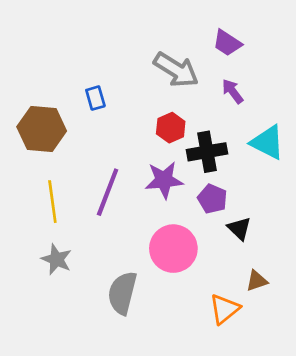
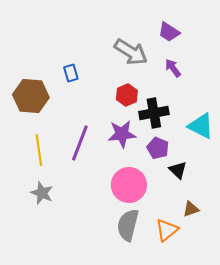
cyan triangle: (267, 142) -> (201, 126), moved
gray semicircle: (122, 293) -> (128, 225), moved

